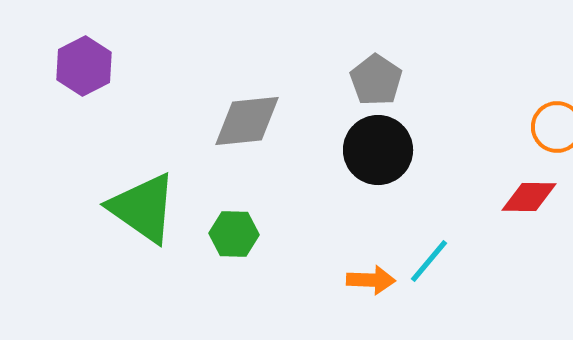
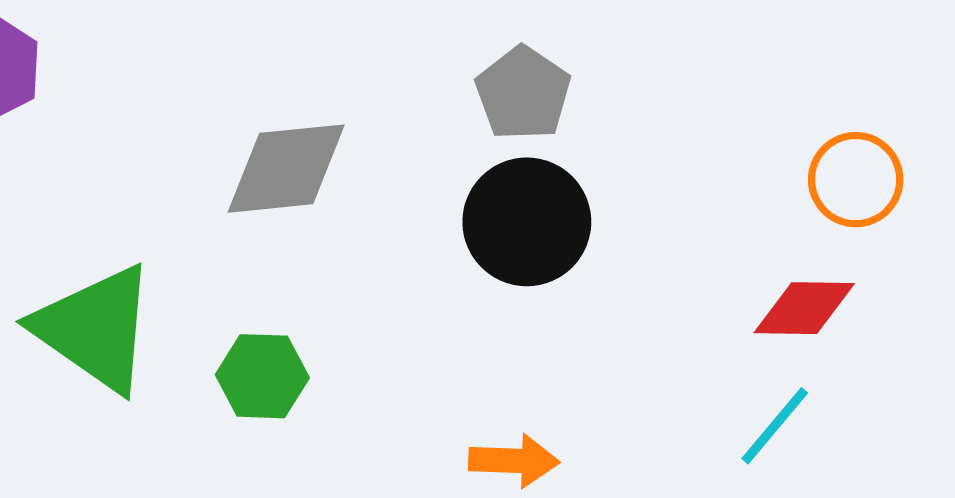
cyan line: (429, 261) -> (775, 426), moved

